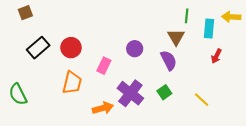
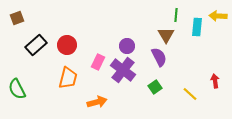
brown square: (25, 13) -> (17, 18), moved
red arrow: (216, 56) -> (215, 81), moved, turned 144
purple cross: (130, 93) -> (123, 70), moved

